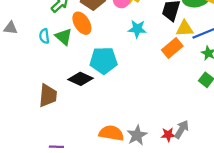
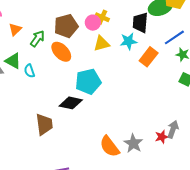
cyan star: (137, 29) -> (128, 41), moved
yellow triangle: (185, 29) -> (102, 44), moved
green triangle: (64, 37) -> (13, 61), moved
orange semicircle: (111, 133) -> (110, 146), turned -125

